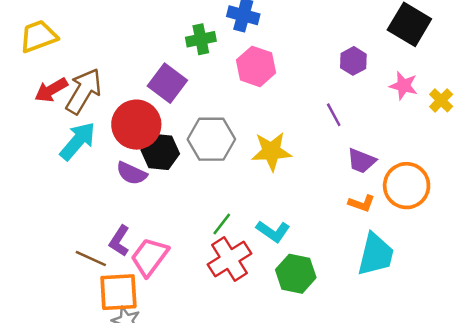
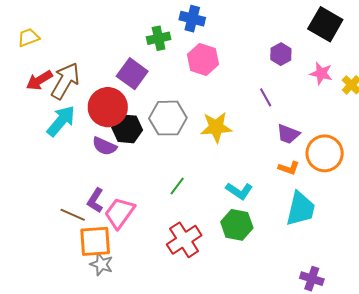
yellow trapezoid: (38, 36) -> (29, 38), size x0.7
cyan L-shape: (273, 231) -> (239, 191), moved
red cross: (229, 259) -> (184, 240), moved

